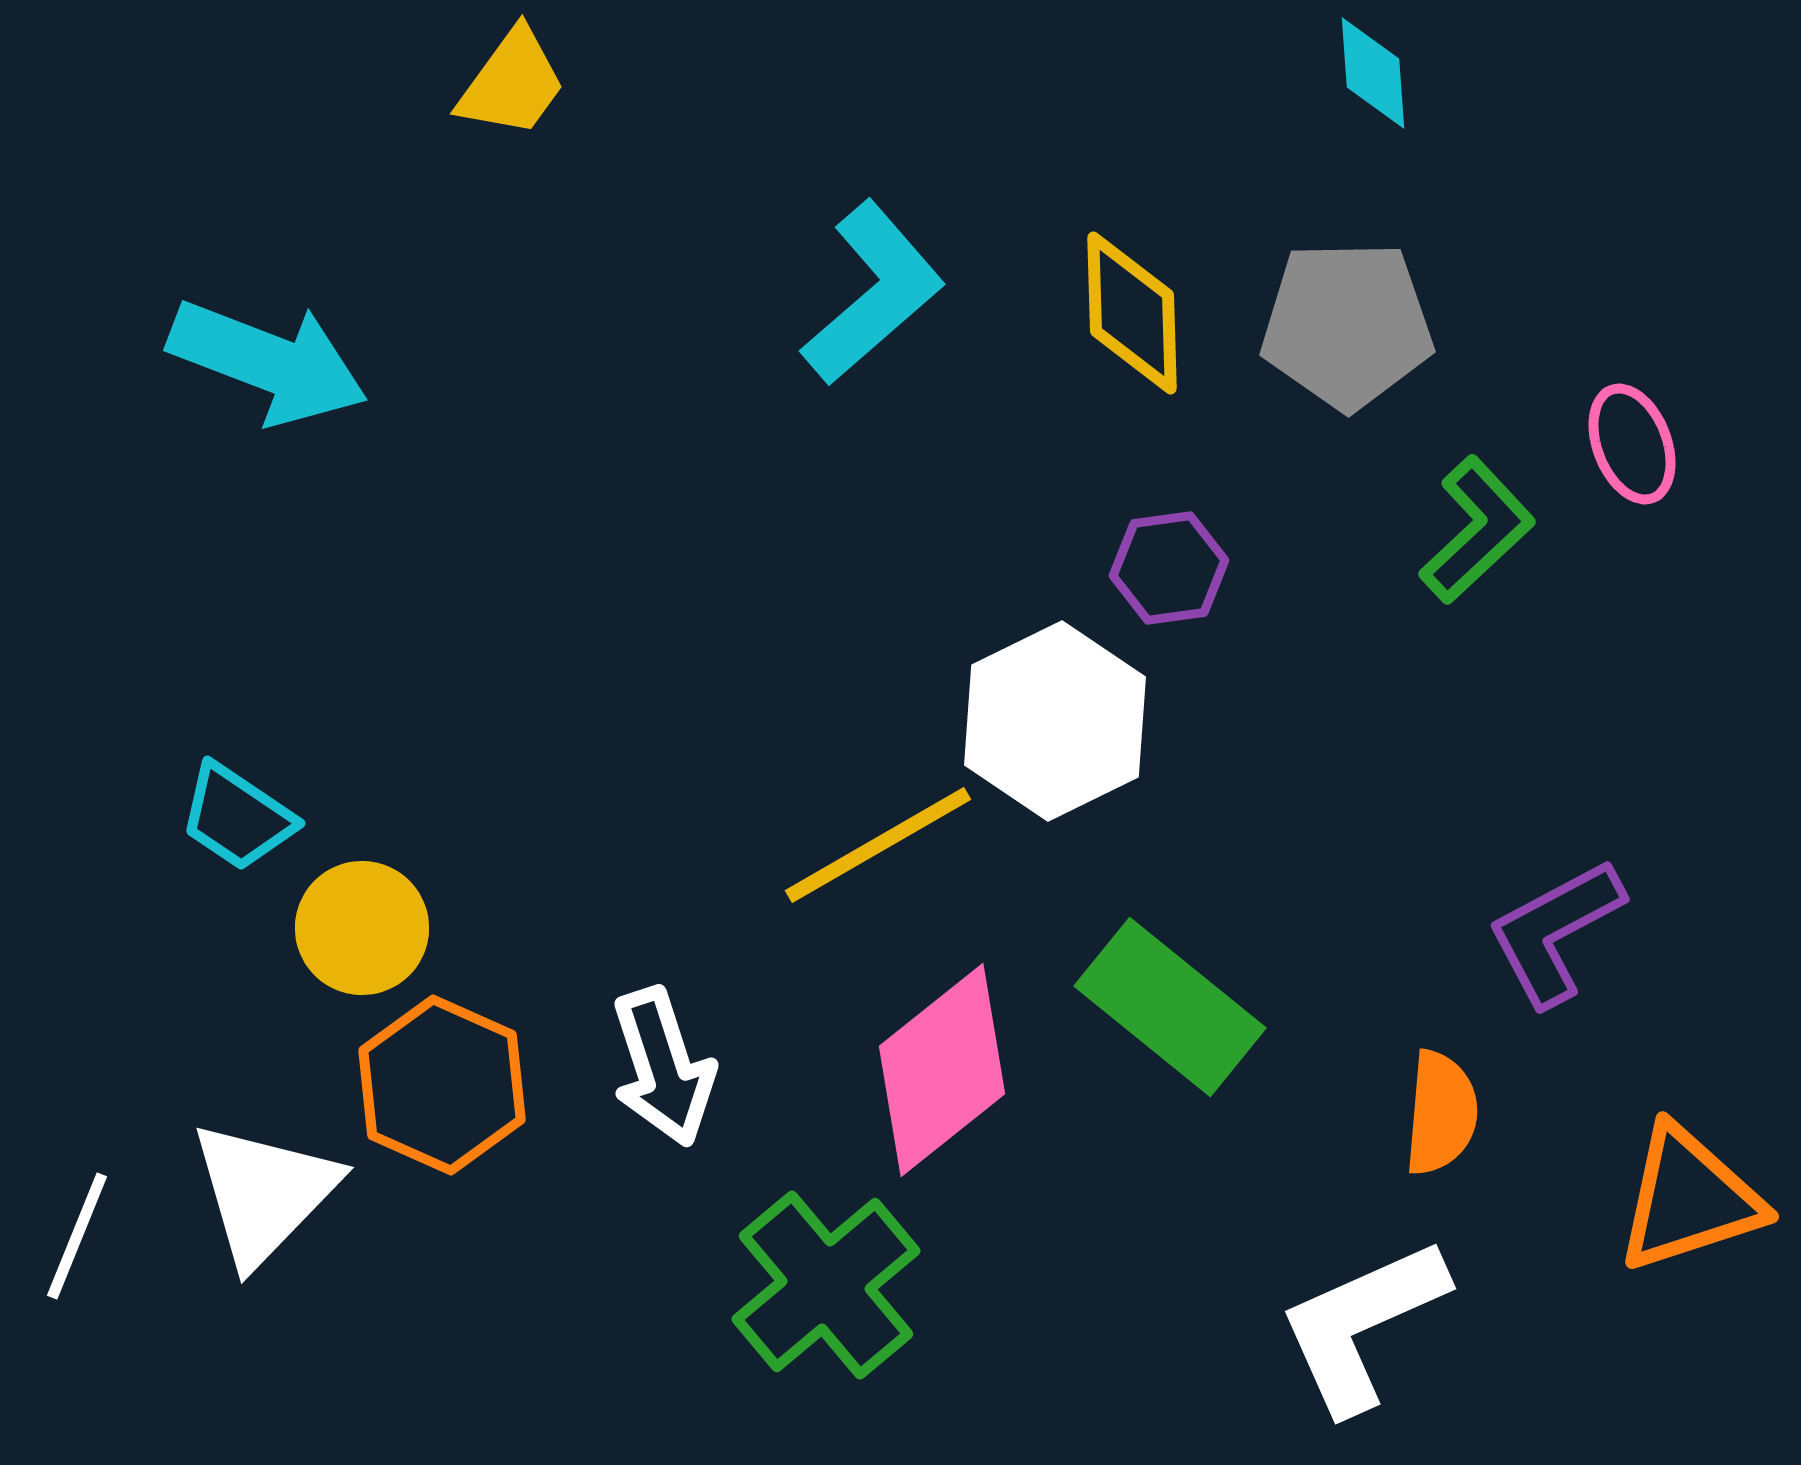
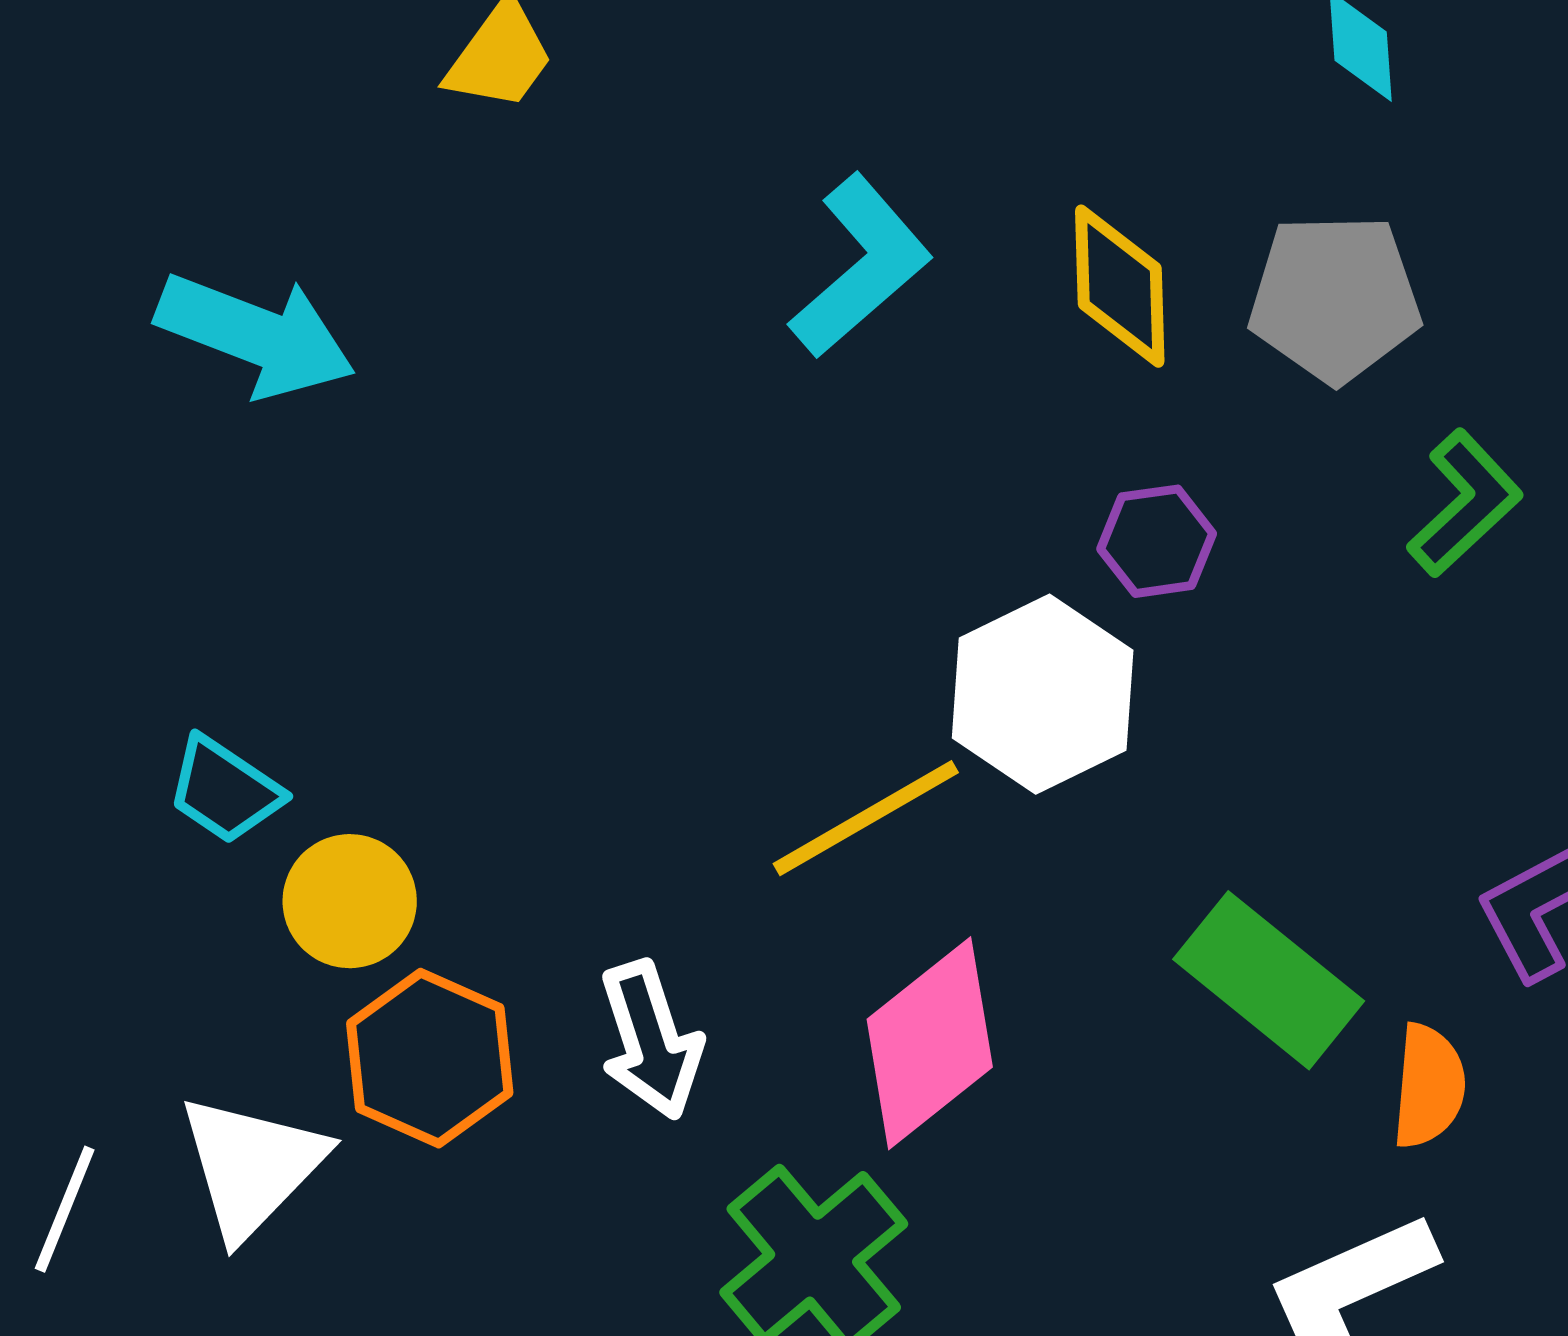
green rectangle: (1170, 1007) -> (1269, 980), moved

